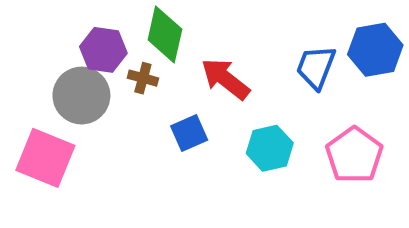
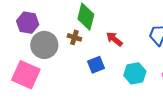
purple hexagon: (103, 50) -> (28, 23), moved
red arrow: (225, 79) -> (114, 39), size x0.7

